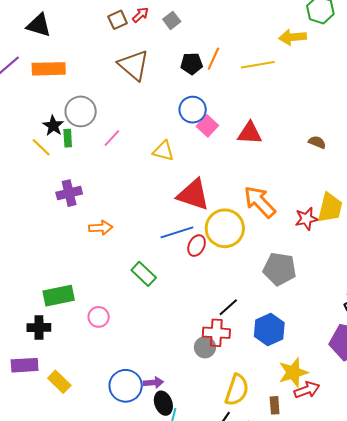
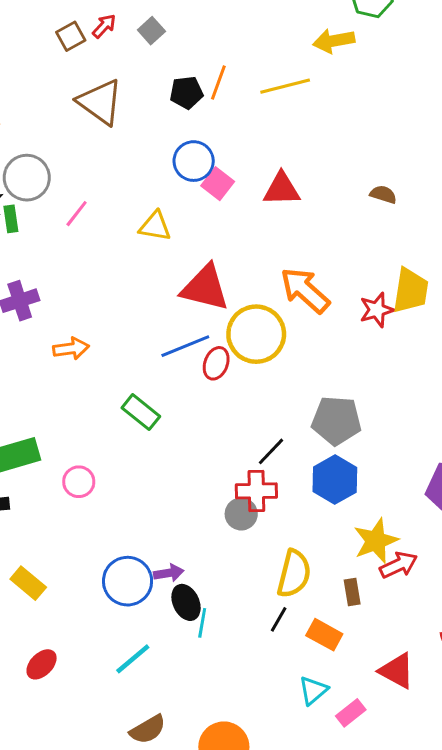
gray pentagon: (280, 269) -> (336, 421), moved

